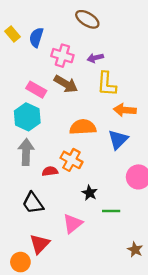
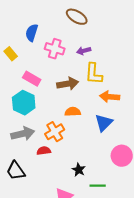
yellow rectangle: (12, 34) -> (11, 54), moved
brown arrow: (66, 84) -> (68, 84), moved, turned -40
orange semicircle: (83, 127) -> (73, 112), size x0.7
gray arrow: (26, 152) -> (23, 134), turned 75
orange cross: (71, 160) -> (55, 132), moved, turned 30
black trapezoid: (33, 203) -> (16, 171), moved

